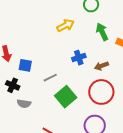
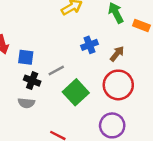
brown arrow: (101, 66) -> (117, 54), turned 152
black cross: (13, 85) -> (32, 81), moved

